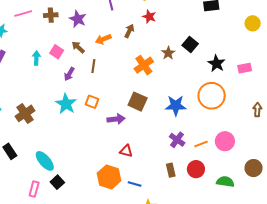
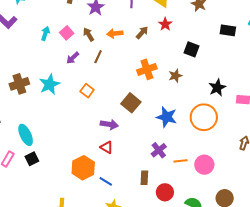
black square: (190, 44) -> (191, 49), moved, turned -35
brown star: (168, 53) -> (175, 76), moved
cyan star: (66, 104) -> (50, 84), moved
purple arrow: (116, 119) -> (109, 124), moved
red circle: (196, 169) -> (165, 192), moved

